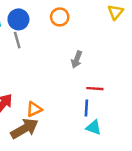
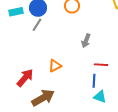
gray line: (17, 40) -> (37, 25), turned 48
orange triangle: (34, 109) -> (55, 66), moved

